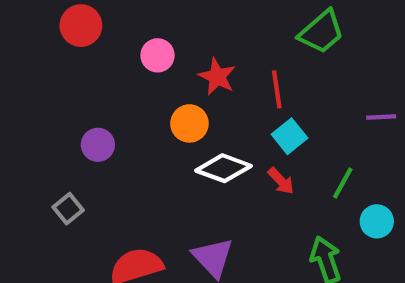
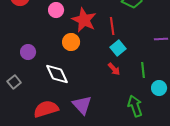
red star: (217, 77) -> (84, 20), size x1.4
white diamond: (224, 168) -> (57, 74), moved, turned 45
green line: (343, 183) -> (143, 70), turned -35

